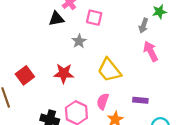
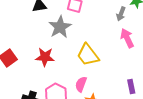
gray star: (79, 41) -> (60, 27), size x1.6
purple rectangle: (140, 100) -> (131, 86), moved, turned 72

